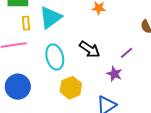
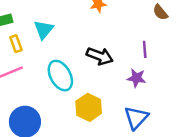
cyan triangle: (51, 17) -> (44, 30), size x0.7
purple line: (127, 53) -> (145, 49), turned -40

